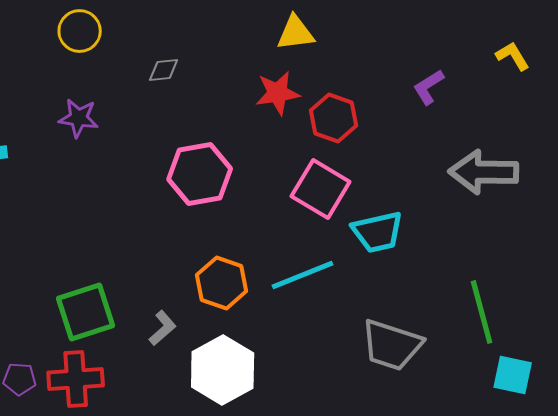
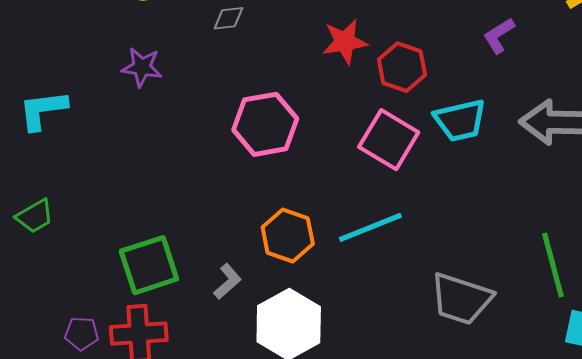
cyan trapezoid: (378, 232) -> (460, 120), moved

